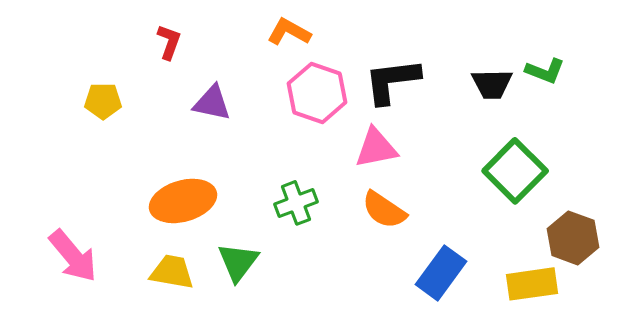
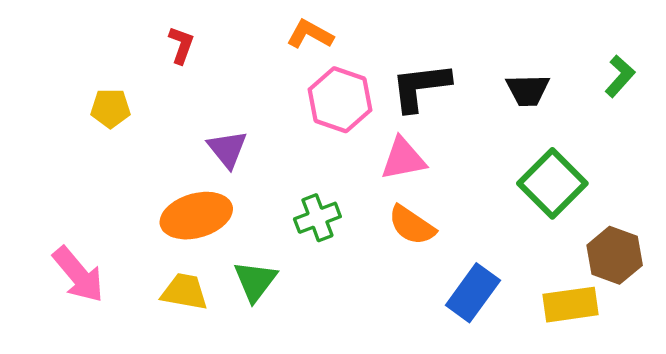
green L-shape: (545, 71) -> (620, 76), moved, turned -69
purple triangle: (212, 103) -> (227, 149), moved, turned 39

